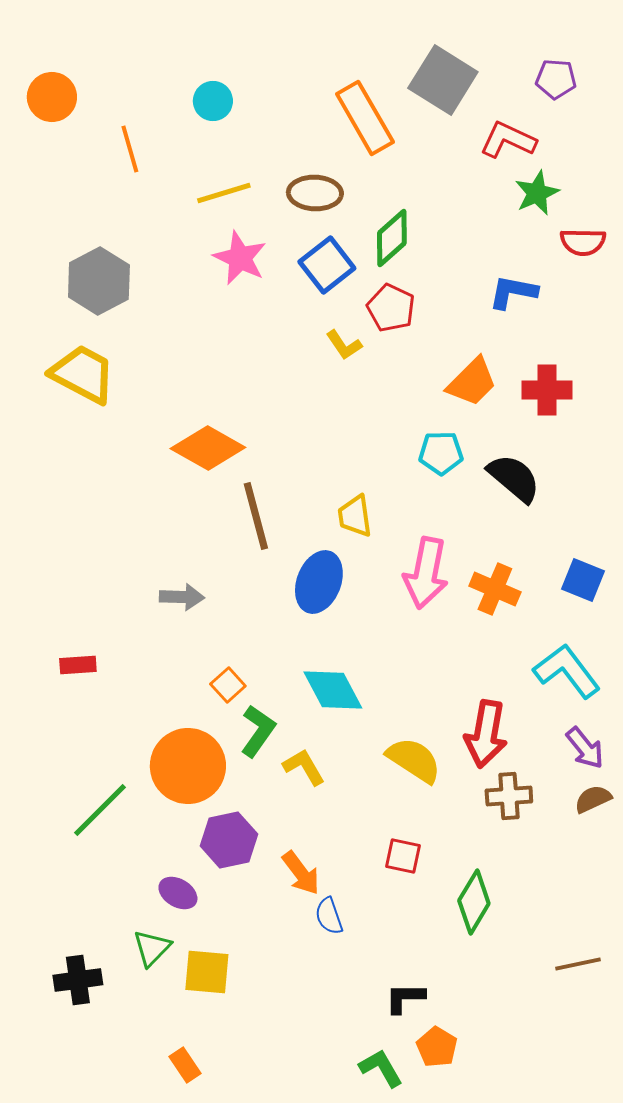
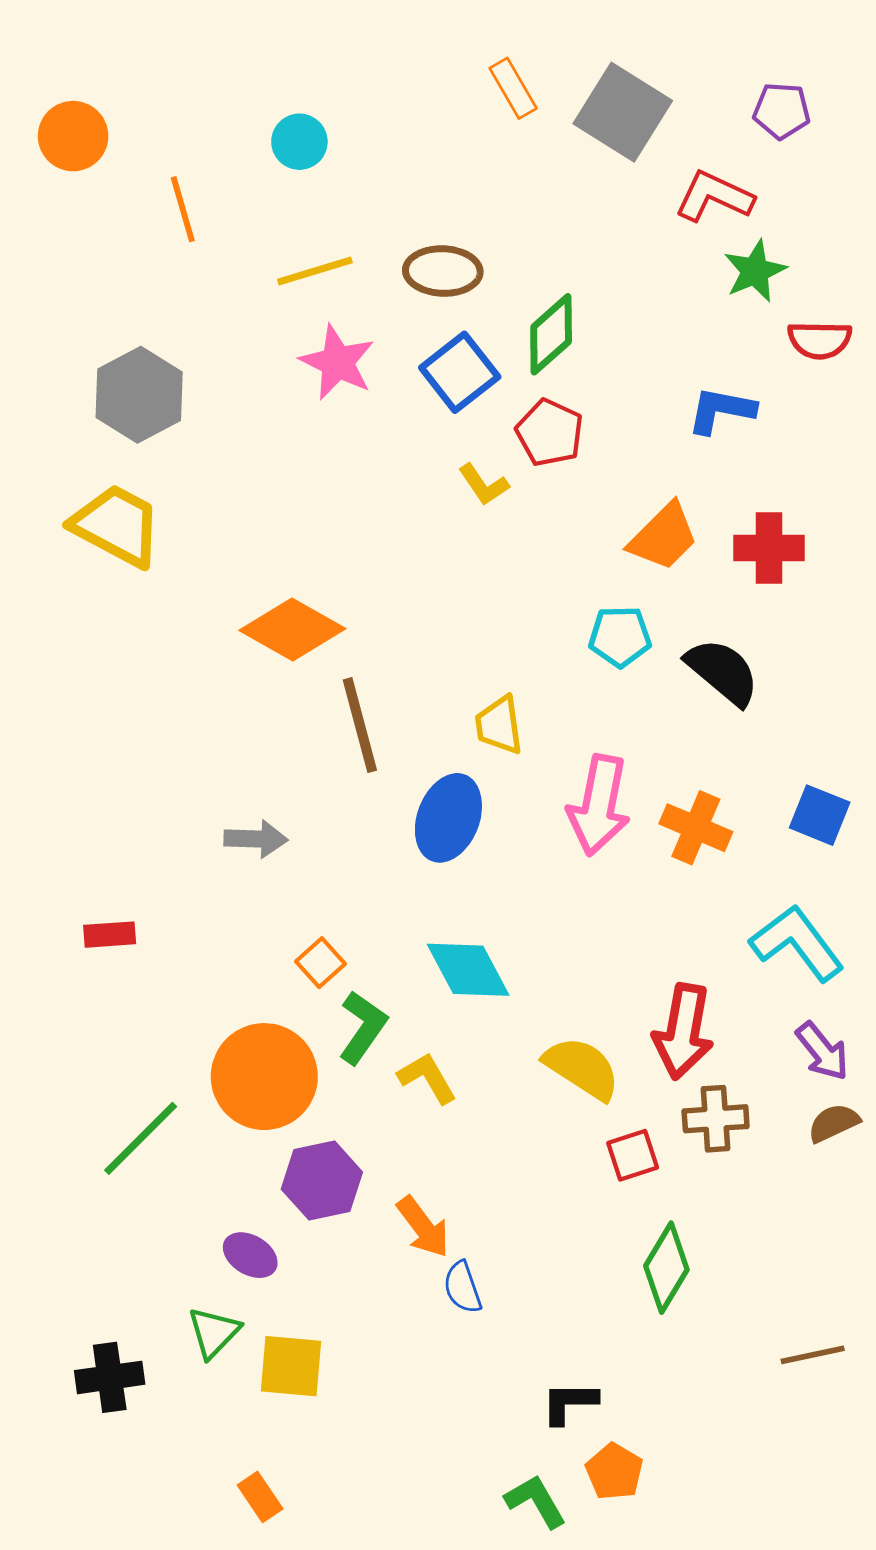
orange rectangle: (365, 118) -> (513, 88), moved, size x0.6
red square: (403, 856) -> (633, 1155), moved, turned -30

